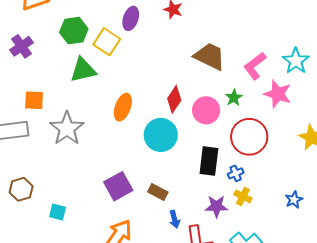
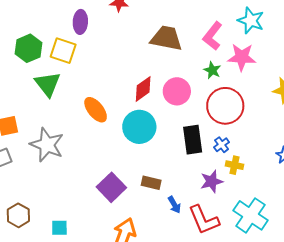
green triangle: (83, 70) -> (48, 84), turned -40
green star: (234, 98) -> (212, 70), moved
red diamond: (174, 99) -> (143, 89), turned 36
orange ellipse: (123, 107) -> (96, 110), turned -44

